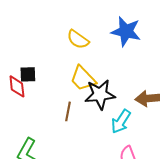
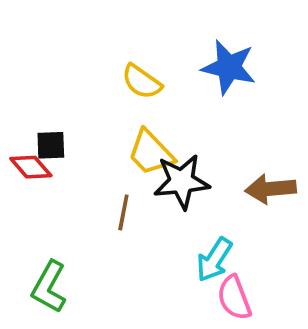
red diamond: (17, 86) -> (31, 167), turned -35
cyan arrow: (121, 121) -> (214, 260), moved

